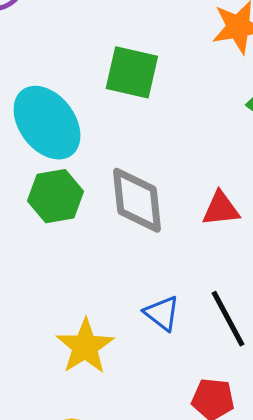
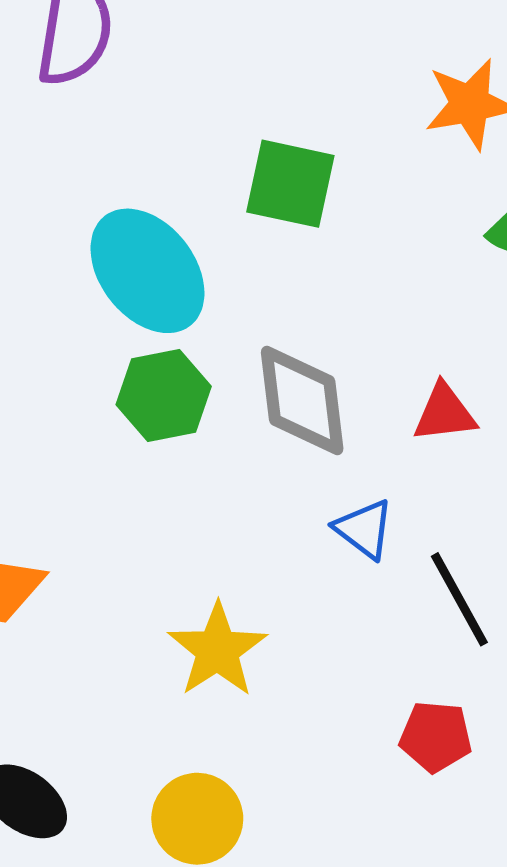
blue triangle: (162, 313) -> (364, 529), moved

